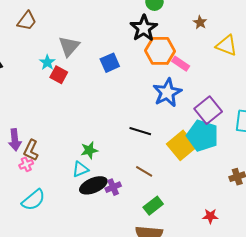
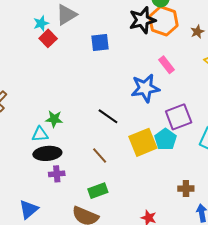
orange hexagon: (160, 51) -> (163, 21), moved
cyan pentagon: (202, 136) -> (165, 139), size x0.7
purple cross: (113, 187) -> (57, 174), moved

